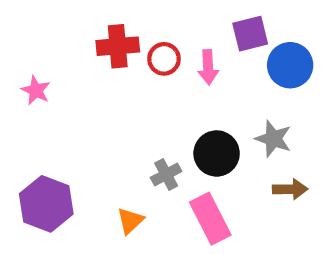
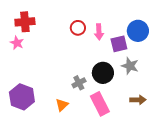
purple square: (250, 34) -> (119, 44), moved
red cross: (118, 46) -> (25, 22), moved
brown arrow: (290, 189) -> (138, 100), moved

